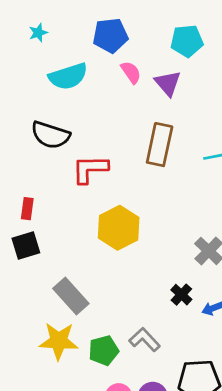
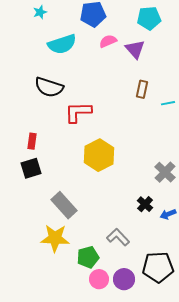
pink semicircle: (131, 72) -> (108, 41), turned -78
brown rectangle: (160, 145) -> (142, 89), moved, size x0.6
green pentagon: (104, 350) -> (88, 257), moved

